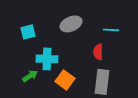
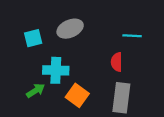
gray ellipse: (71, 24) -> (70, 29), moved

